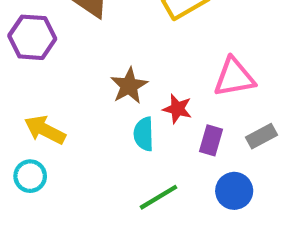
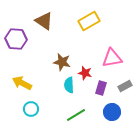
brown star: (129, 86) -> (62, 62), turned -30
cyan circle: (30, 176) -> (31, 109), moved

